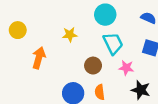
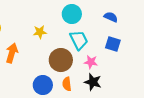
brown circle: (93, 66) -> (61, 60), size x1.5
black star: (141, 90) -> (93, 82), moved

